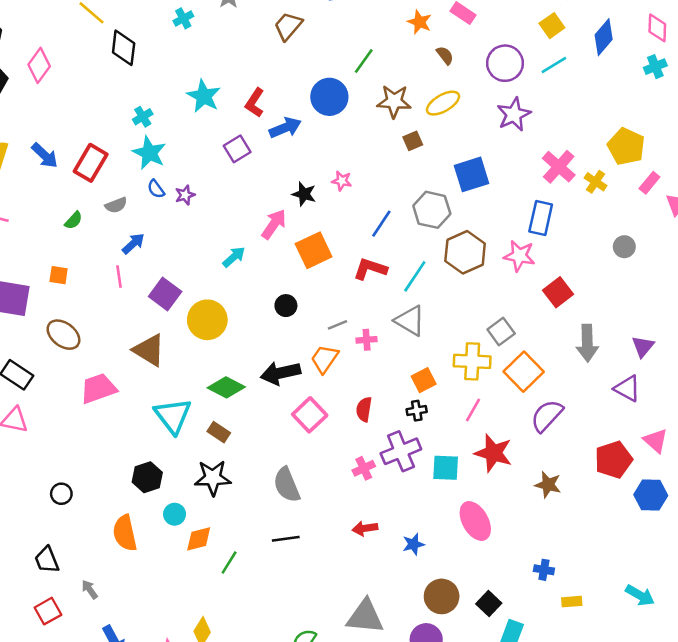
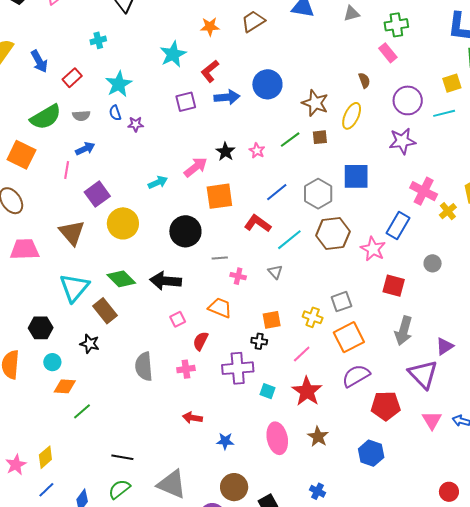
orange star: (420, 22) -> (210, 27), moved, turned 30
green line: (364, 61) -> (290, 140), moved
yellow ellipse: (443, 103) -> (352, 116), turned -52
cyan cross: (143, 117) -> (98, 40), moved
red rectangle: (91, 163) -> (72, 78), size x0.7
pink cross: (559, 167) -> (424, 191), turned -32
green semicircle: (74, 220) -> (46, 117), size x2.0
gray circle: (624, 247) -> (433, 263), moved
orange square: (59, 275) -> (21, 155), size x1.8
red square: (558, 292) -> (394, 286), turned 35
black circle: (286, 306) -> (185, 231), size x1.8
gray triangle: (410, 321) -> (275, 272), size x0.6
orange trapezoid: (325, 359) -> (220, 308), moved, turned 60
yellow cross: (472, 361) -> (313, 317), size x0.7
purple triangle: (627, 388) -> (423, 374), size x1.4
red semicircle: (364, 409) -> (201, 341), moved
pink square: (310, 415) -> (178, 319), size x0.6
brown rectangle: (219, 432) -> (105, 311), size x1.4
red pentagon: (613, 460) -> (386, 406), moved
pink cross: (364, 468) -> (186, 369), moved
cyan square: (446, 468) -> (267, 391), size x0.7
black star: (213, 478) -> (90, 344), size x0.7
brown star: (548, 485) -> (318, 437), moved
blue hexagon: (651, 495) -> (371, 453), moved
black line: (286, 539) -> (122, 457), moved

